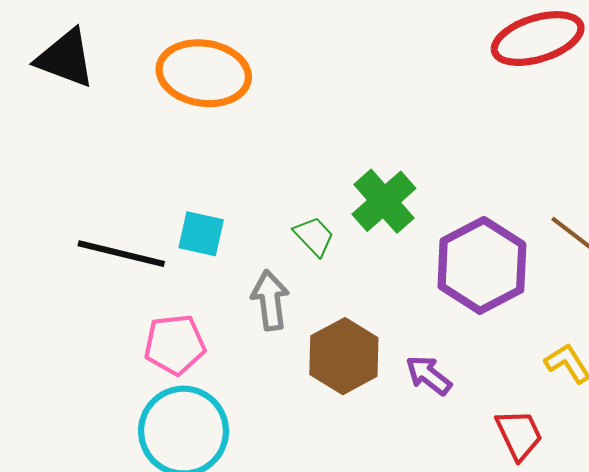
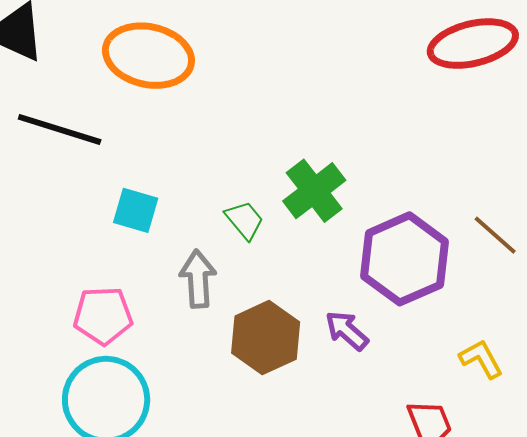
black line: (121, 254) -> (60, 129), moved
purple arrow: (429, 375) -> (347, 331), moved

